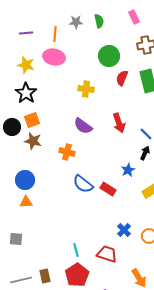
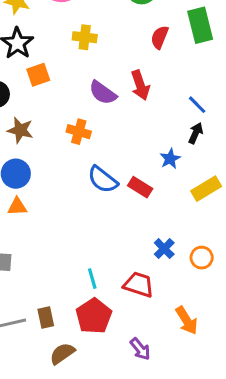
red semicircle: (122, 78) -> (160, 37), moved
yellow cross: (86, 89) -> (85, 37), moved
orange square: (32, 120) -> (38, 75), moved
red arrow: (119, 123) -> (140, 85), moved
brown star: (33, 141) -> (20, 130), moved

